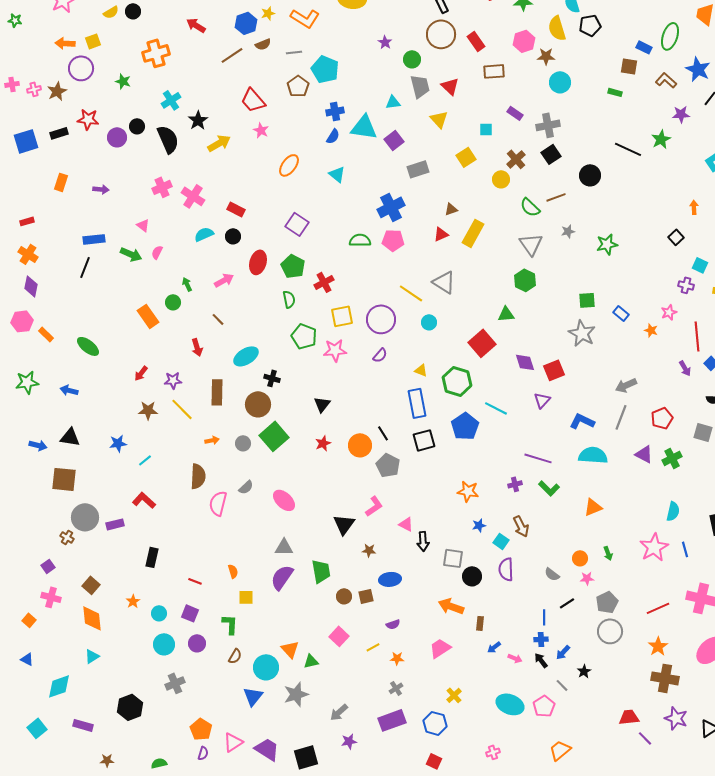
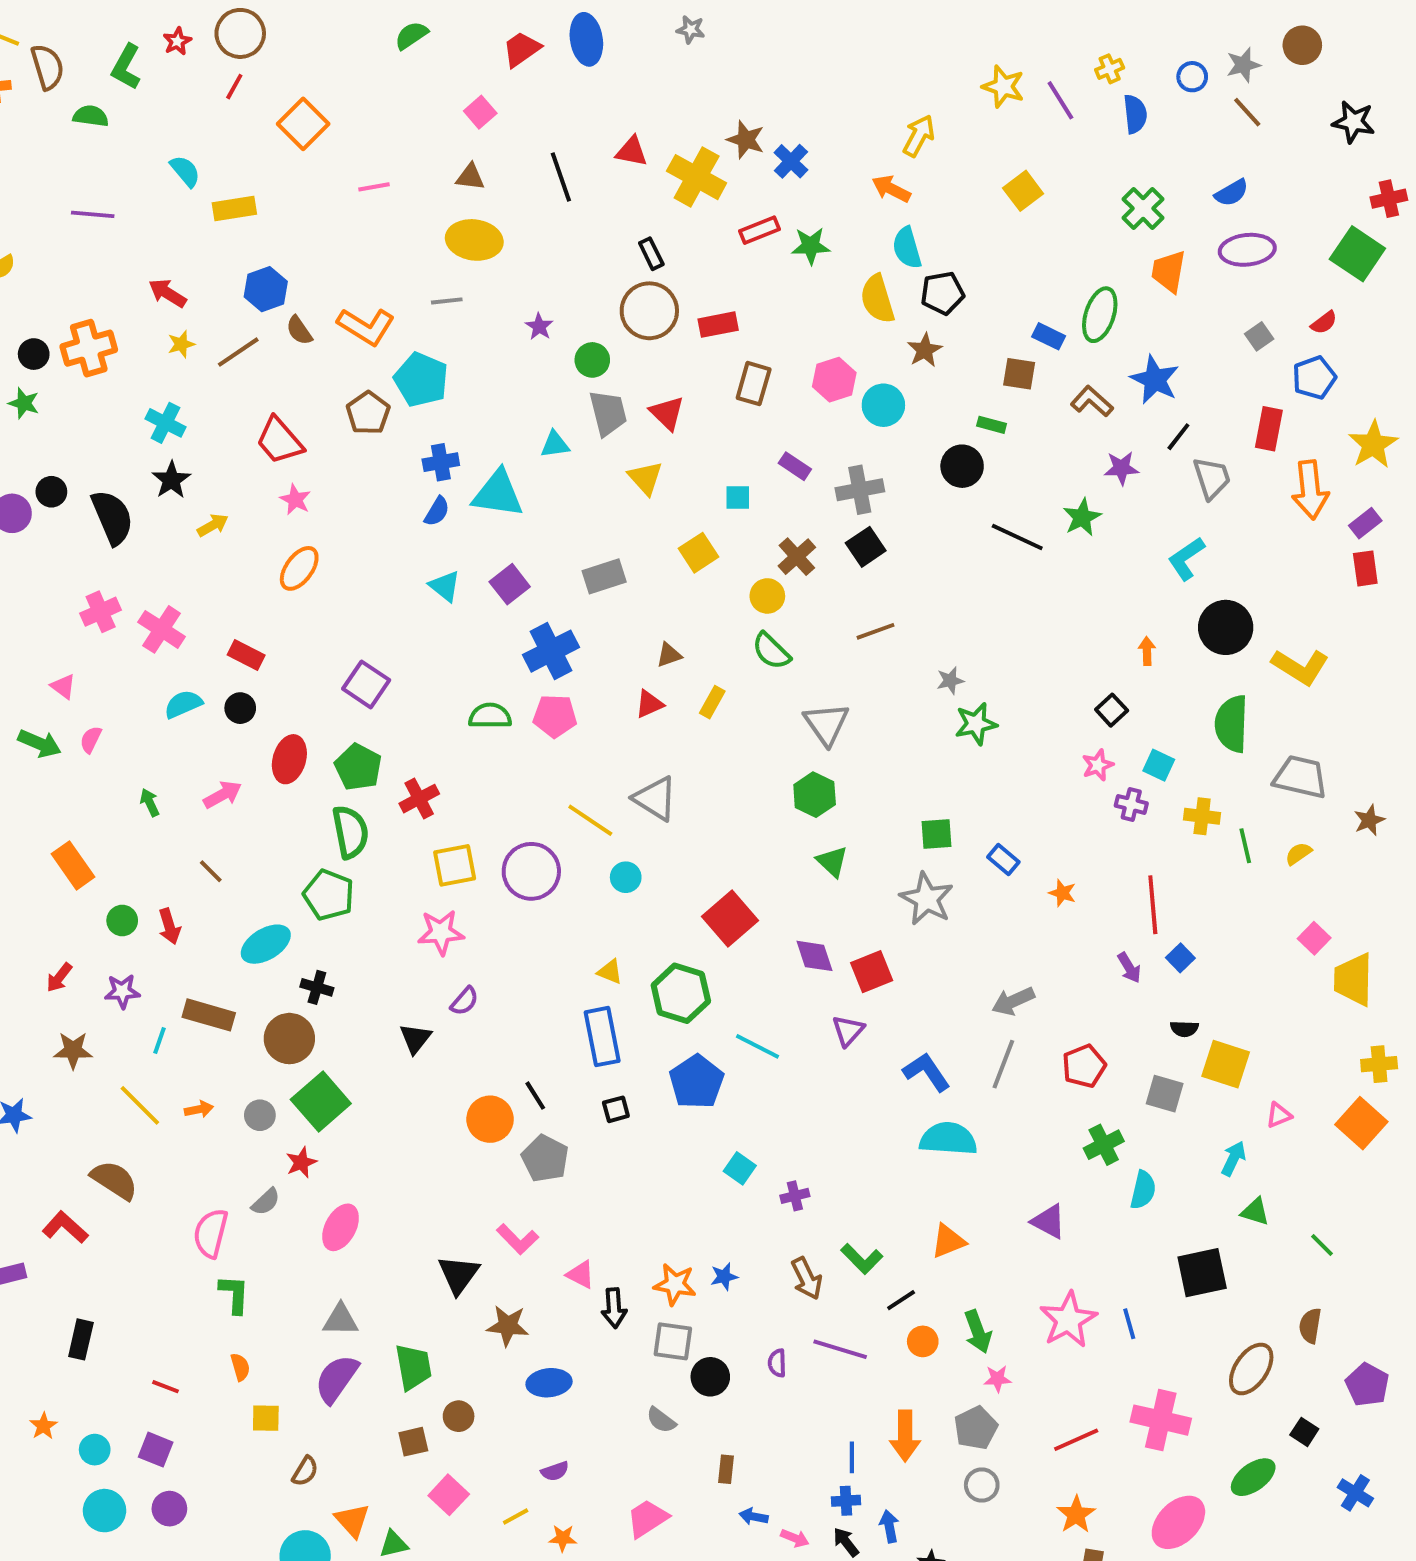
black circle: (133, 11) -> (34, 354), moved
yellow star: (268, 13) -> (181, 344), moved
orange L-shape: (305, 18) -> (366, 327), moved
red rectangle: (476, 41) -> (718, 325), turned -66
pink hexagon: (524, 41) -> (834, 380), moved
brown semicircle: (263, 44) -> (299, 330), turned 77
gray line: (294, 52) -> (447, 301), moved
brown star: (546, 56) -> (925, 350), moved, turned -30
brown rectangle: (494, 71) -> (754, 384), turned -70
cyan cross: (171, 100) -> (165, 423), moved, turned -30
purple square: (394, 140) -> (510, 584), moved
yellow arrow: (219, 143) -> (213, 525), size x0.7
orange ellipse: (289, 165) -> (299, 568), moved
black circle: (590, 175) -> (962, 466), moved
green semicircle: (530, 207) -> (771, 651), moved
gray star: (568, 231) -> (950, 681), moved
yellow rectangle: (473, 233) -> (712, 702), size x0.6
green semicircle: (289, 299) -> (350, 832), size x1.5
green circle: (173, 302) -> (122, 921), moved
pink star: (669, 312) -> (1098, 765), moved
green triangle: (506, 314) -> (832, 861), moved, turned 48
green pentagon: (304, 336) -> (329, 895), moved
purple semicircle: (380, 355) -> (464, 1001), moved
brown rectangle: (217, 392) -> (209, 1015), turned -75
yellow line: (182, 409) -> (140, 1105), moved
blue L-shape: (582, 421) -> (927, 1072), turned 30
black square: (424, 440) -> (616, 1109), size x0.6
red star: (323, 443) -> (301, 1162), moved
purple triangle: (644, 454) -> (1049, 1221), moved
purple line: (538, 458) -> (840, 1349), moved
cyan line: (145, 460) -> (160, 1040), moved, turned -32
brown semicircle: (198, 476) -> (114, 1180), moved, turned -60
green L-shape: (549, 488) -> (862, 1259), moved
orange star: (468, 491) -> (675, 1284), moved
pink ellipse: (284, 500) -> (341, 1227), turned 75
pink L-shape: (374, 506) -> (518, 1239), turned 80
cyan semicircle: (673, 511) -> (1143, 1190), moved
cyan square: (501, 541) -> (740, 1168), moved
brown star: (369, 550) -> (508, 1326), size x1.5
green arrow: (608, 553) -> (978, 1332), size x1.5
purple semicircle: (506, 569) -> (777, 1363), size x0.6
gray semicircle: (552, 574) -> (661, 1420), moved
pink star: (587, 578) -> (997, 1379), moved
brown square: (366, 596) -> (413, 1442), moved
black line: (567, 603) -> (901, 1300), moved
orange arrow: (451, 606) -> (905, 1436), moved, turned -110
green L-shape: (230, 624) -> (234, 1294), moved
gray circle: (610, 631) -> (982, 1485), size x0.7
blue arrow: (494, 647) -> (754, 1516), turned 48
blue arrow: (563, 652) -> (889, 1526), turned 126
brown semicircle: (235, 656) -> (305, 1471), moved

